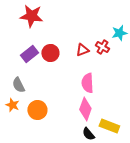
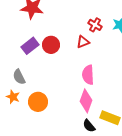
red cross: (102, 47) -> (95, 25), moved

